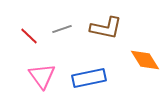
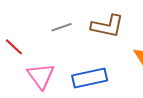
red line: (29, 36) -> (14, 47), moved

